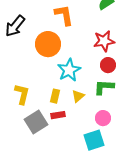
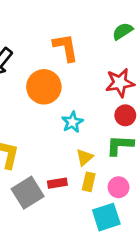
cyan star: (69, 70) -> (72, 122), size x0.7
yellow rectangle: (55, 96) -> (89, 182), moved

